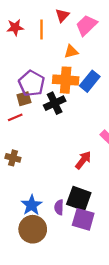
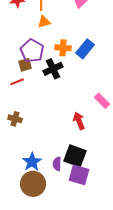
orange triangle: (71, 52) -> (44, 22), moved
orange cross: (66, 80) -> (63, 48), size x0.7
red arrow: (83, 160) -> (79, 121), turned -60

